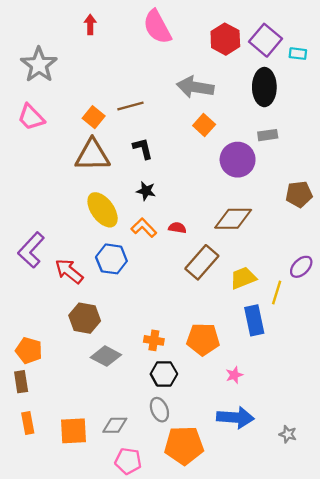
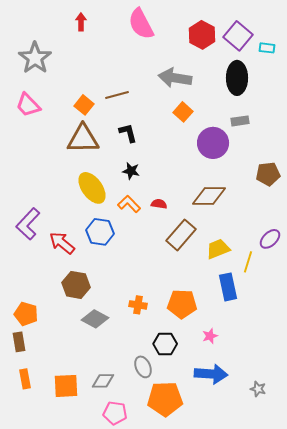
black hexagon: (164, 374) -> (165, 344), moved

